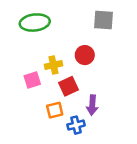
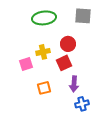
green ellipse: (35, 23) -> (44, 18), moved
red square: (68, 86) -> (64, 63), moved
blue cross: (76, 125) -> (82, 104), moved

